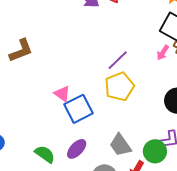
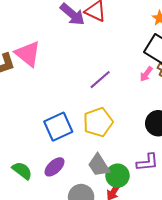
yellow pentagon: (119, 87) -> (98, 122), moved
pink triangle: (62, 94) -> (28, 54), moved, size x1.6
green circle: (155, 151) -> (117, 176), moved

